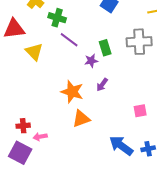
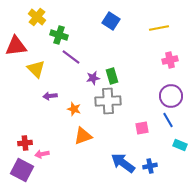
gray cross: (139, 42) -> (108, 101), moved
green rectangle: (105, 48) -> (112, 76), moved
purple arrow: (102, 85) -> (50, 96), moved, turned 48
orange star: (72, 92) -> (74, 109), size x0.6

